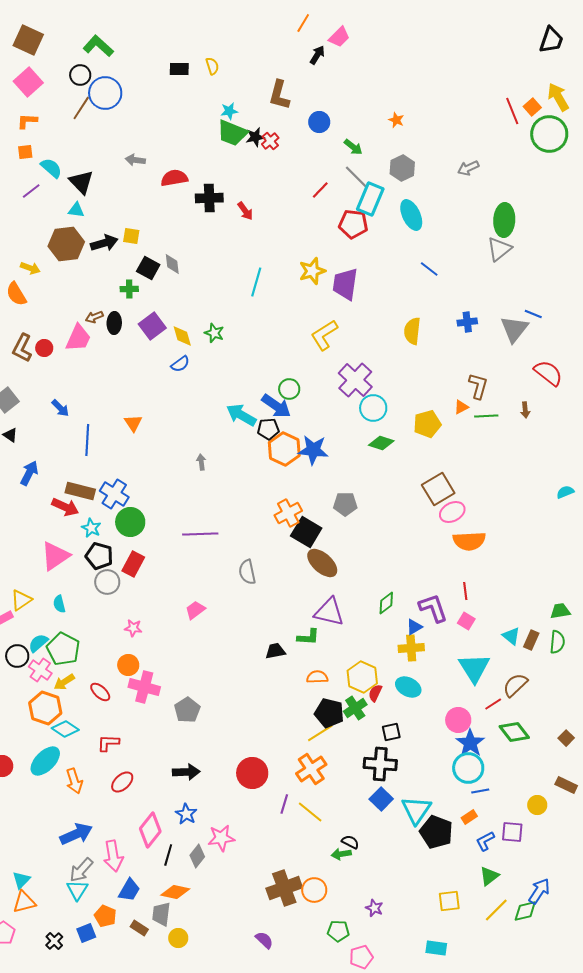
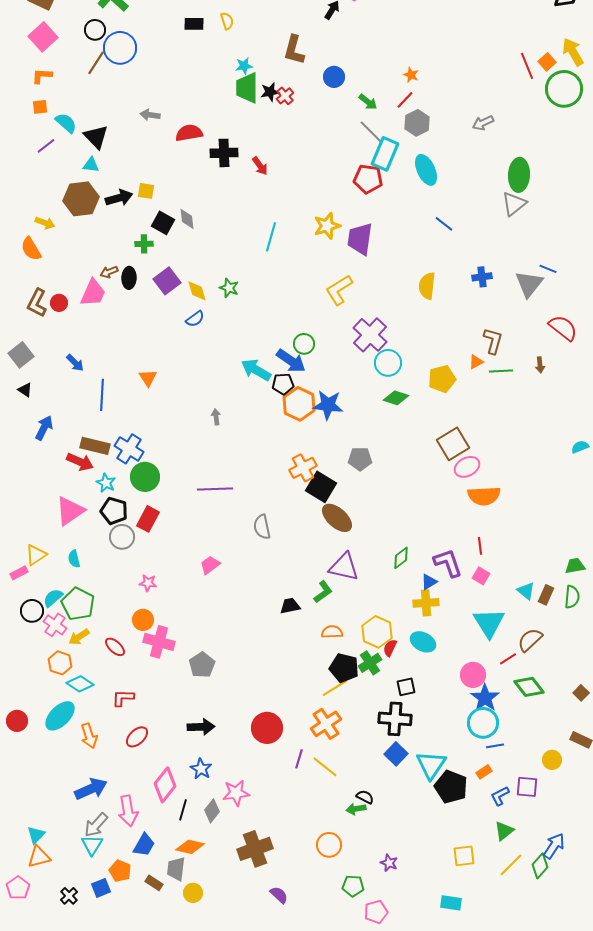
green trapezoid: (232, 133) -> (247, 88), turned 68
red line: (320, 190) -> (405, 100), moved
green L-shape: (308, 637) -> (323, 592), turned -40
orange hexagon: (45, 708) -> (60, 663), size x0.7
brown cross: (284, 888) -> (255, 849), moved
green diamond: (525, 911) -> (540, 866), turned -35

